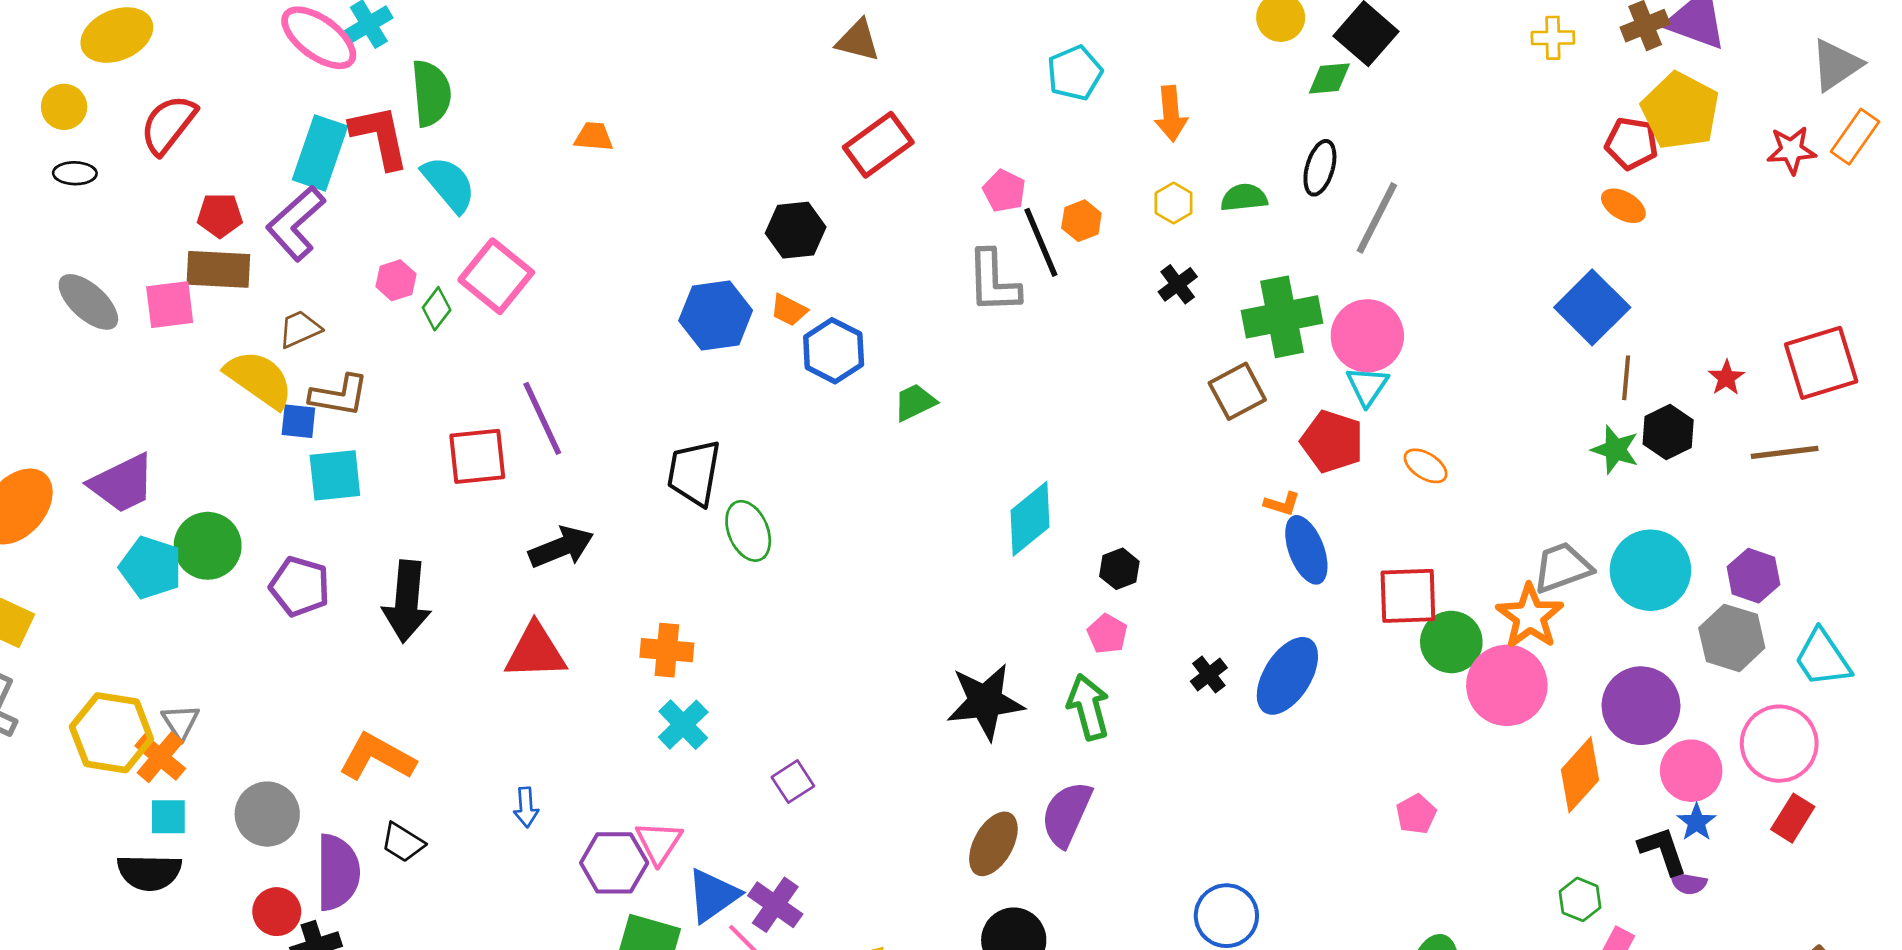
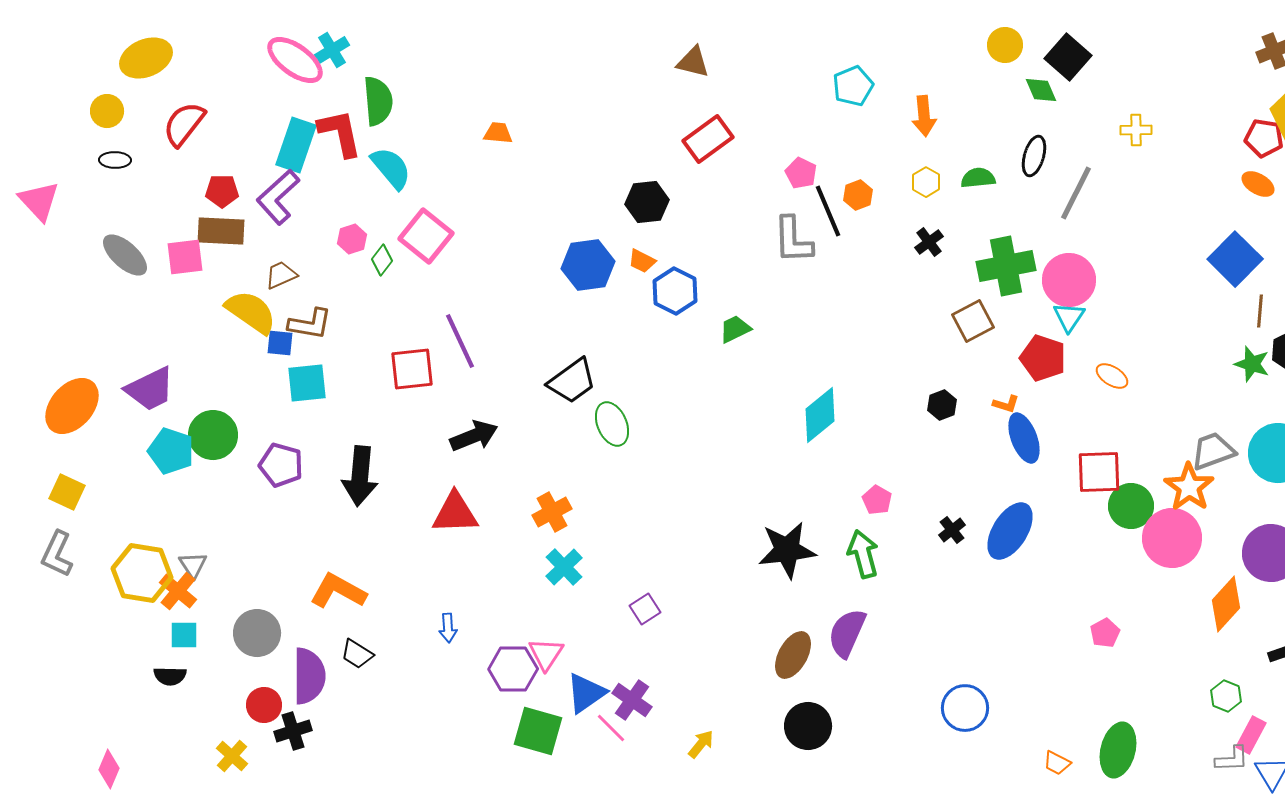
yellow cross: (1553, 38) -> (1136, 130), moved
green diamond: (1329, 78) -> (1041, 90), turned 72
black trapezoid: (694, 473) -> (572, 381), turned -136
black hexagon: (1119, 569) -> (942, 405), moved
orange cross: (667, 650) -> (552, 512), turned -33
black semicircle: (149, 872) -> (170, 676), size x0.7

